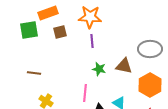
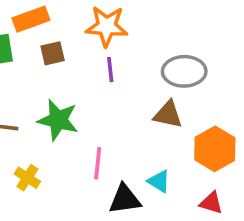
gray ellipse: (150, 49) -> (184, 71), moved
green star: (99, 69) -> (58, 120), moved, size x1.6

